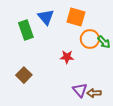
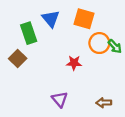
brown square: (24, 75) -> (18, 58), moved
purple triangle: (80, 90) -> (60, 99), moved

